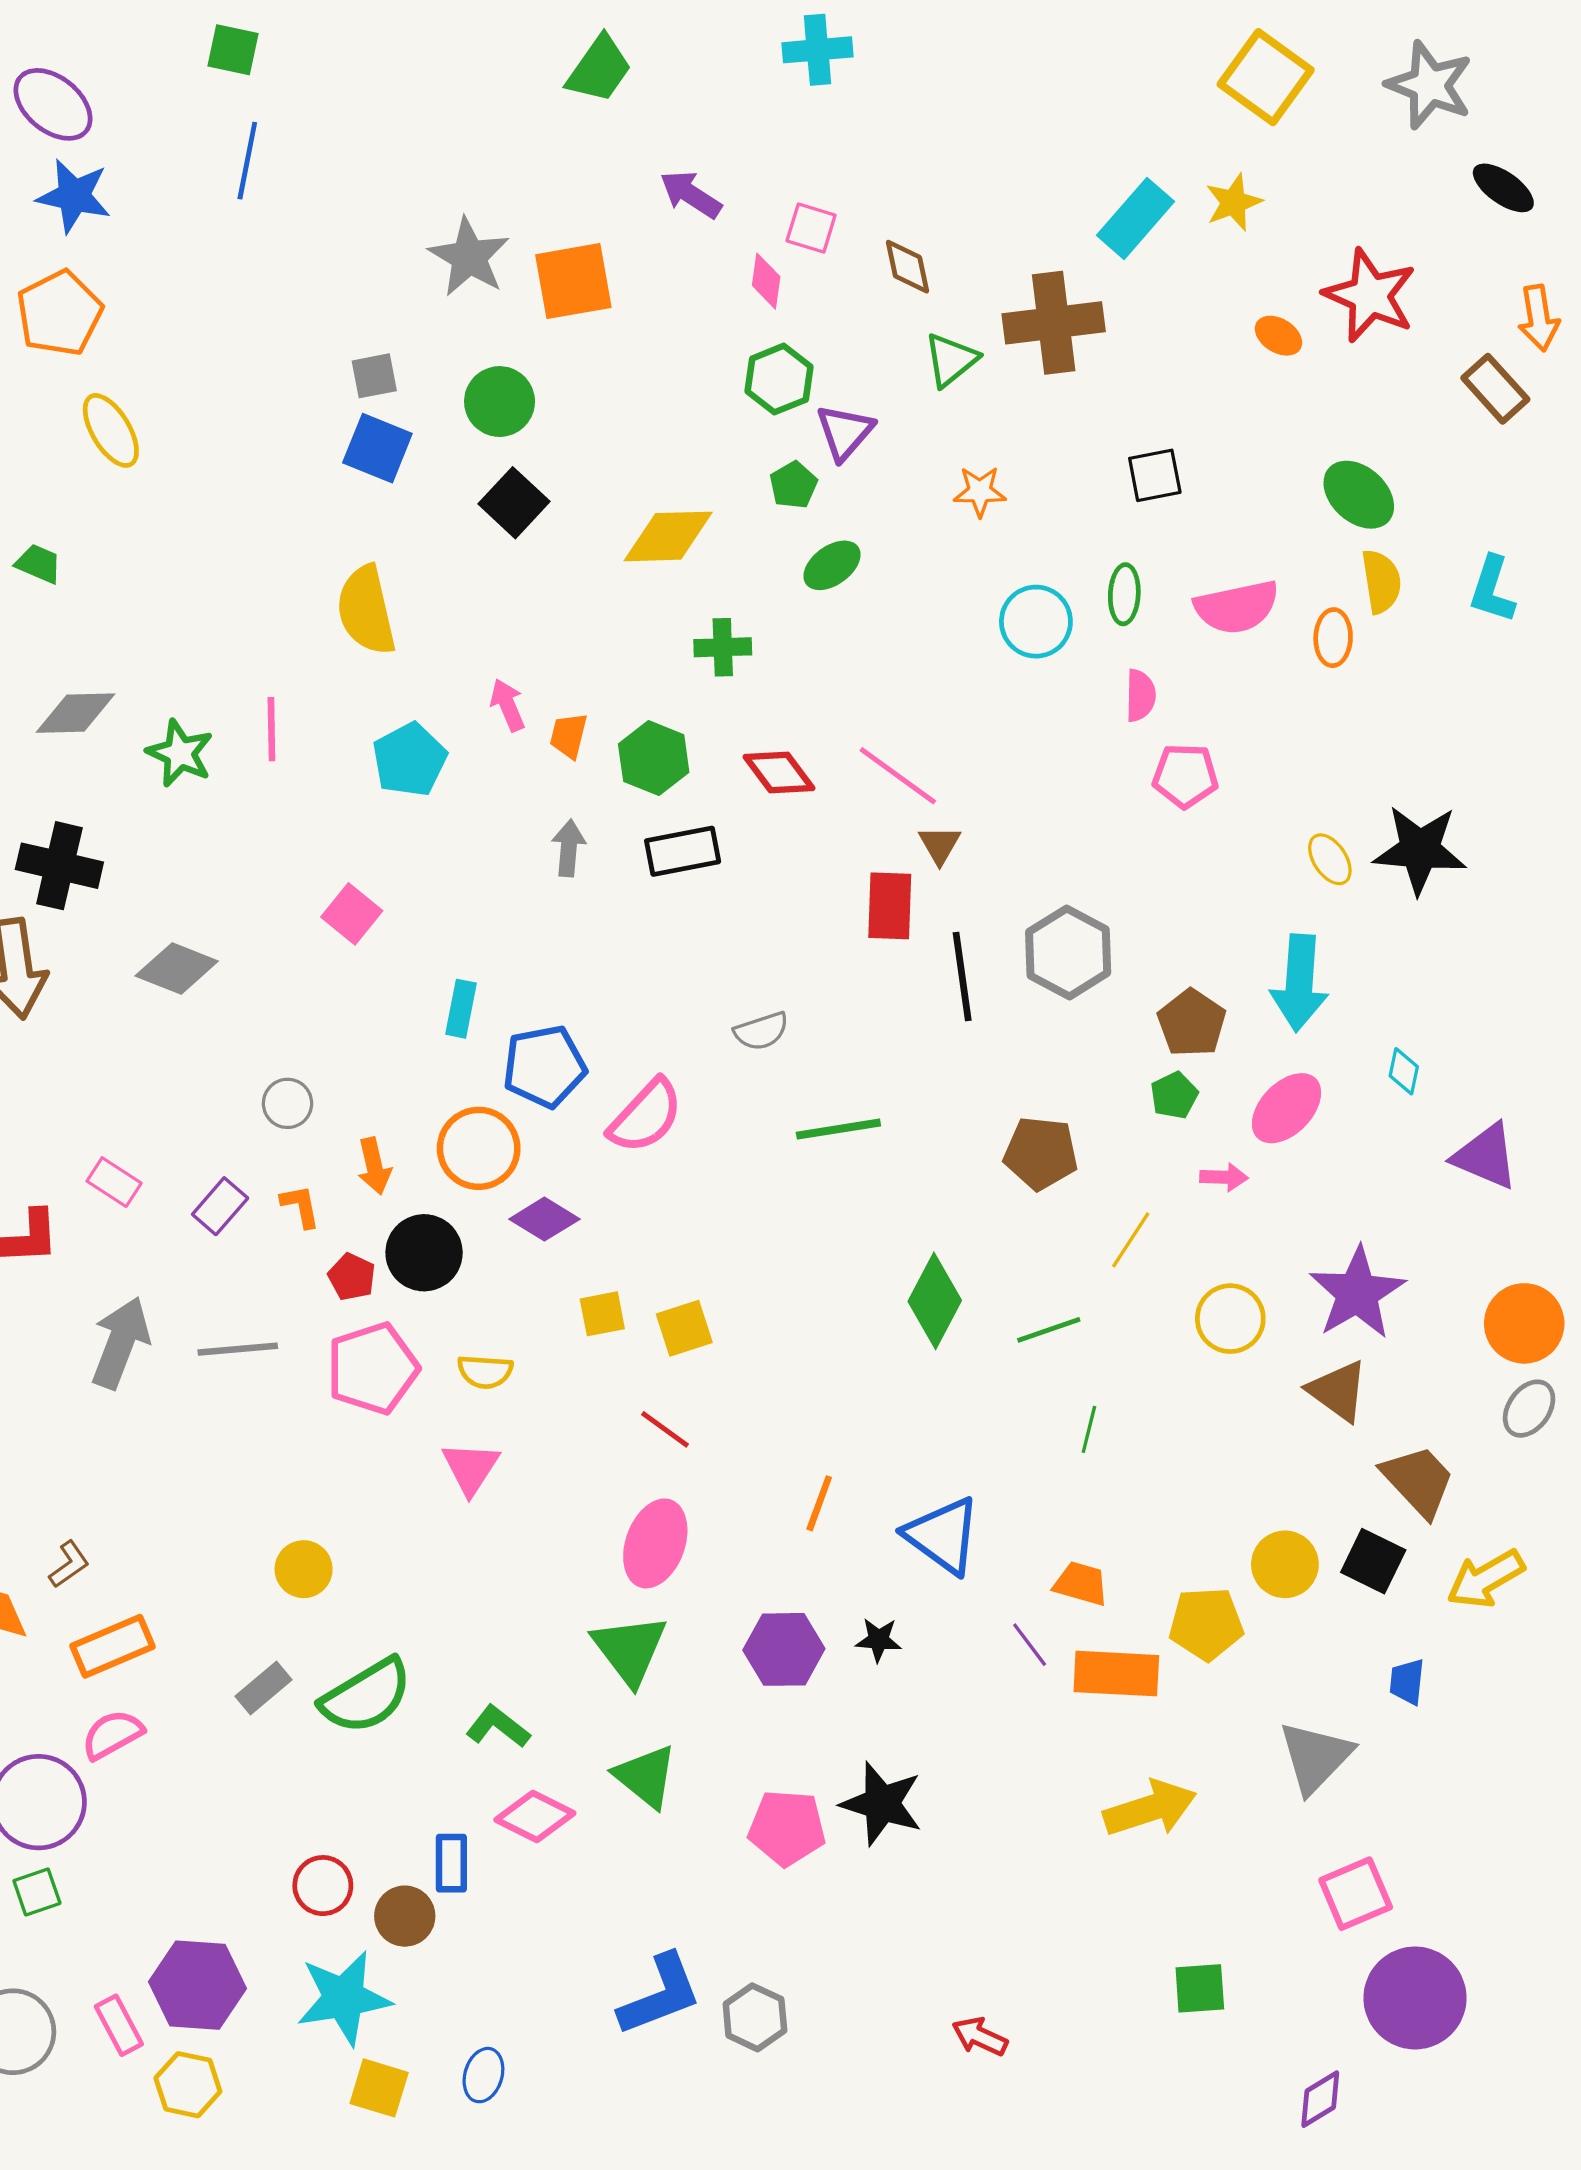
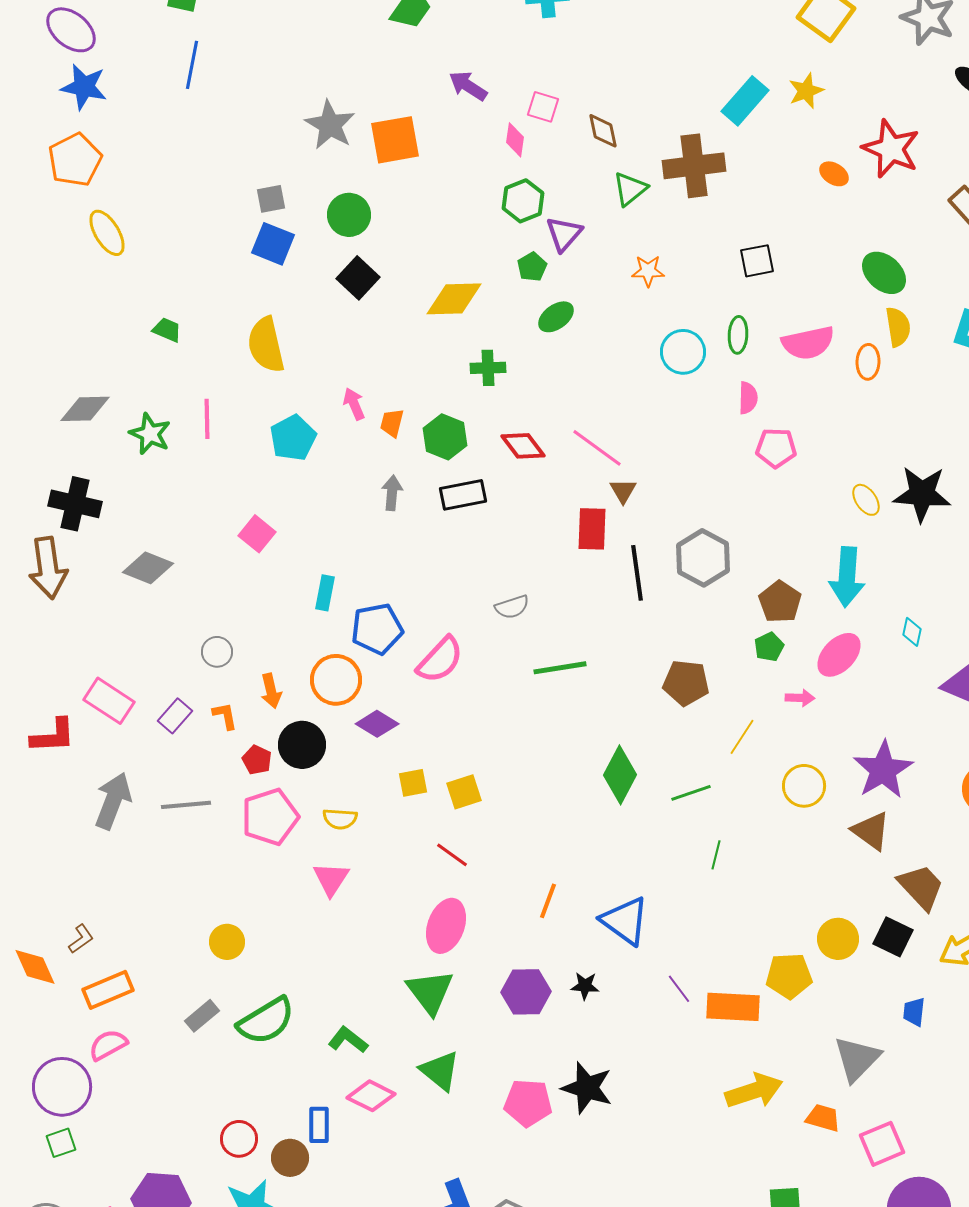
green trapezoid: (39, 564) -> (167, 330), moved
pink rectangle: (114, 1182) -> (109, 701), size x1.5
orange trapezoid: (1081, 1584) -> (823, 1118), moved

